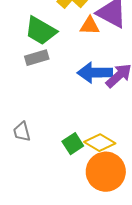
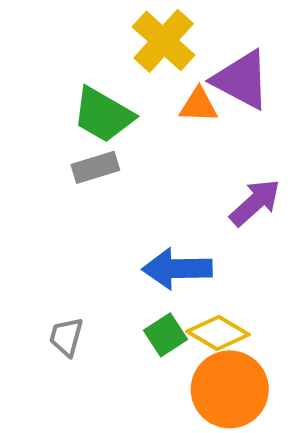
blue arrow: (95, 73) -> (177, 269), moved
gray trapezoid: (22, 132) -> (66, 337), moved, turned 30

